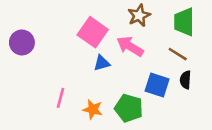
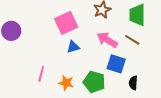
pink square: (93, 32) -> (66, 23), turned 30
pink arrow: (130, 46) -> (107, 40), moved
black semicircle: (185, 80) -> (133, 83), moved

